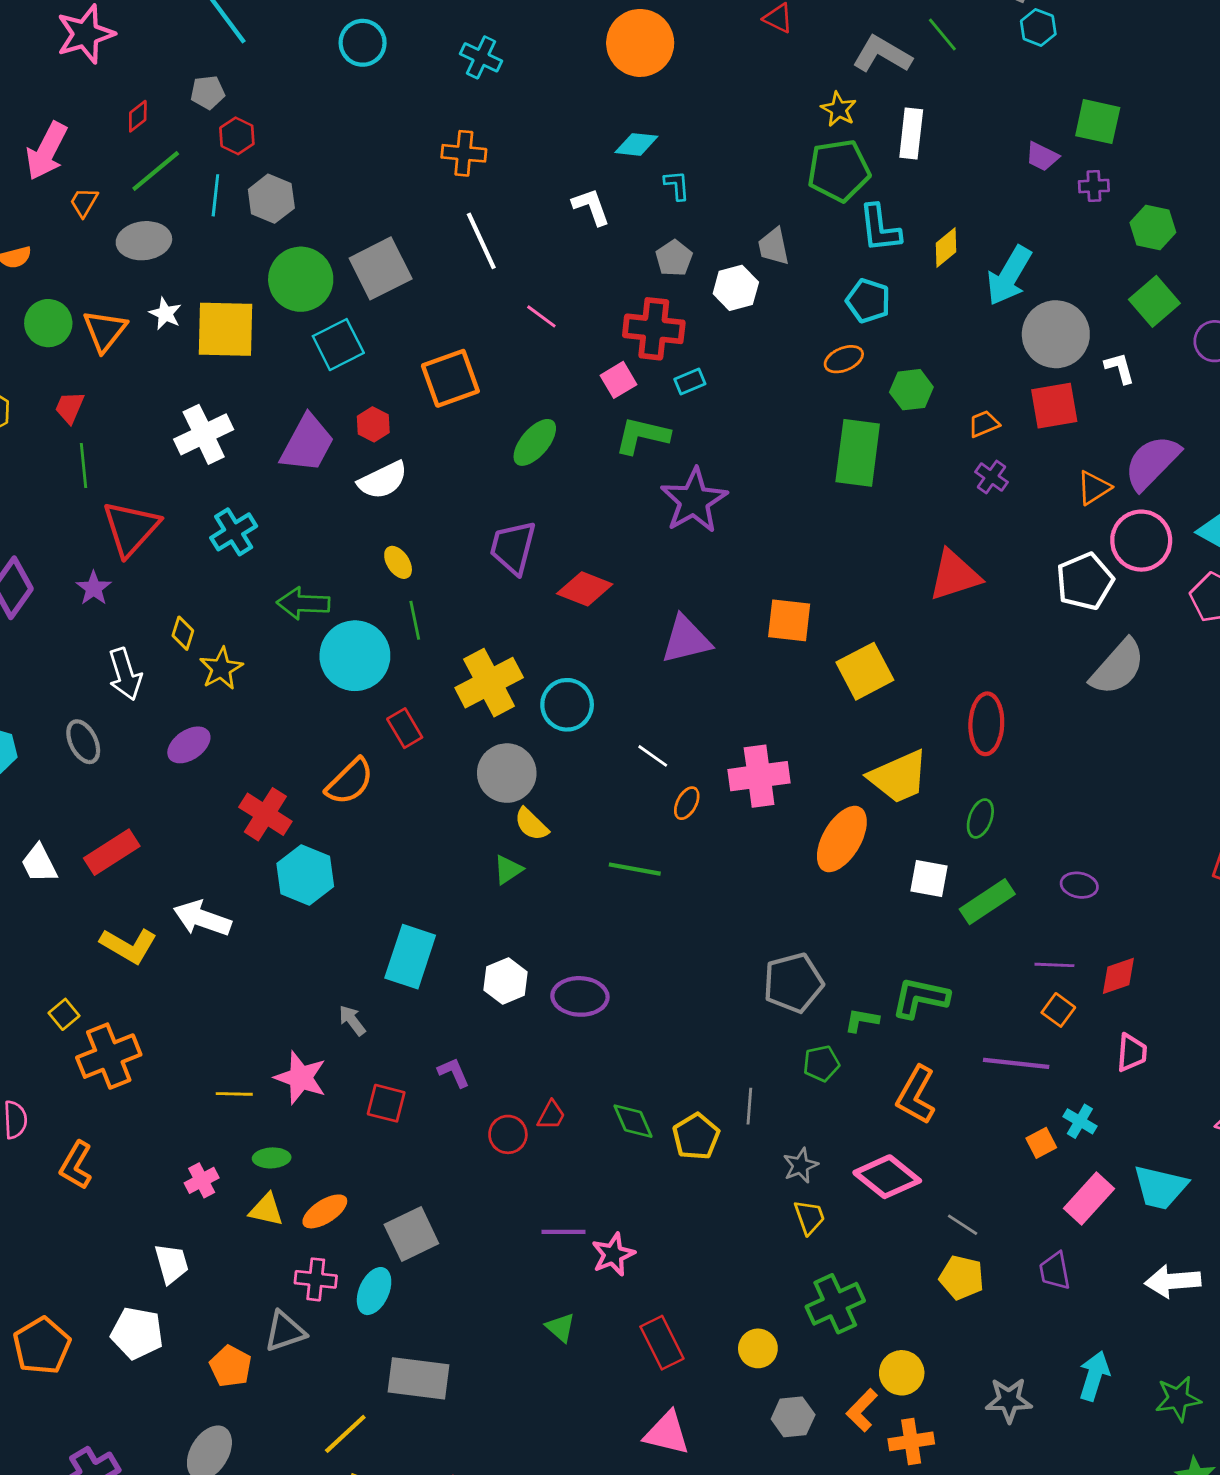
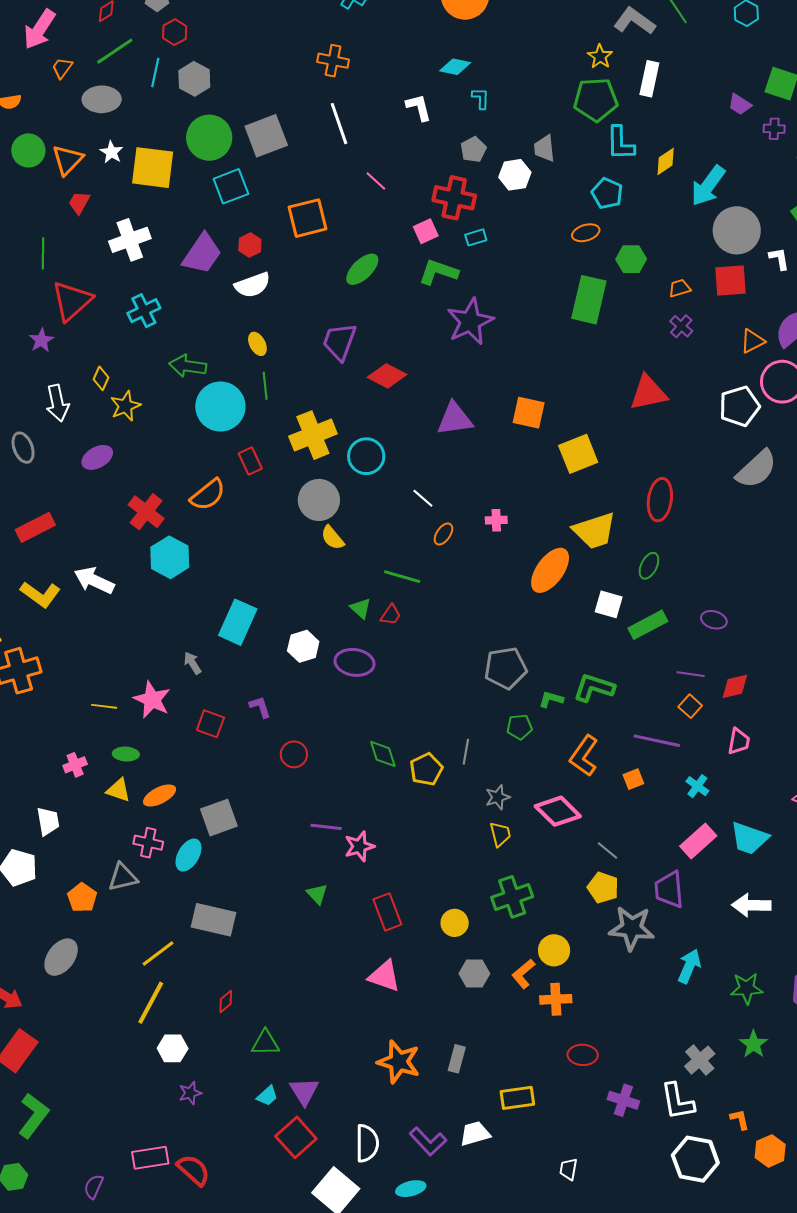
red trapezoid: (70, 407) -> (79, 203), moved
pink cross: (759, 776) -> (496, 520), size x0.5
green triangle: (508, 870) -> (361, 608), moved, turned -50
red trapezoid: (551, 1115) -> (391, 615), moved
orange square: (1041, 1143) -> (633, 779), moved
purple trapezoid: (1055, 1271) -> (669, 890), size x1.4
gray star: (1009, 1400) -> (632, 928), moved, size x1.4

